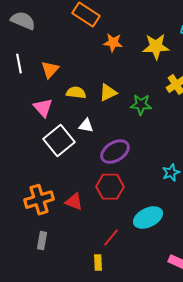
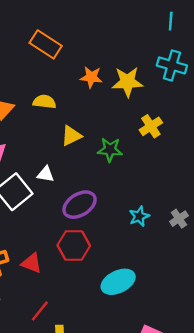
orange star: (113, 43) -> (91, 77), moved
yellow semicircle: (76, 93) -> (44, 102), moved
cyan star: (171, 173) -> (139, 216), moved
red line: (111, 238) -> (40, 311), moved

